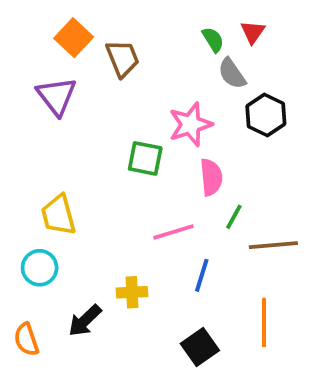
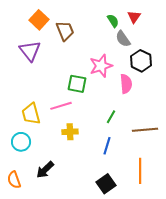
pink semicircle: (211, 177) -> (126, 84), moved
green line: (234, 217) -> (111, 117), moved
pink line: (173, 232) -> (61, 106), moved
yellow cross: (132, 292) -> (70, 132), moved

